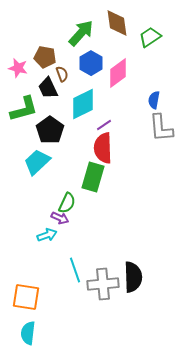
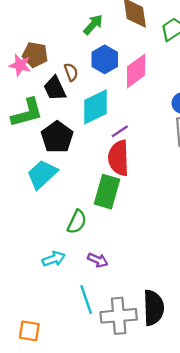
green arrow: (81, 33) -> (93, 25), size x0.7
brown pentagon: (45, 57) -> (35, 55), moved
purple arrow: (60, 218) -> (98, 260), moved
orange square: (26, 297) -> (29, 331), size x0.7

